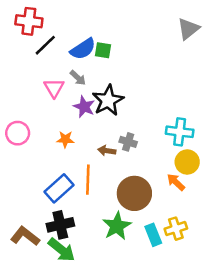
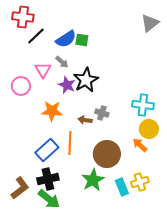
pink circle: (18, 133) -> (21, 86), moved
orange star: (65, 139) -> (52, 111), size x1.5
brown L-shape: (25, 236) -> (20, 188), turned 105

